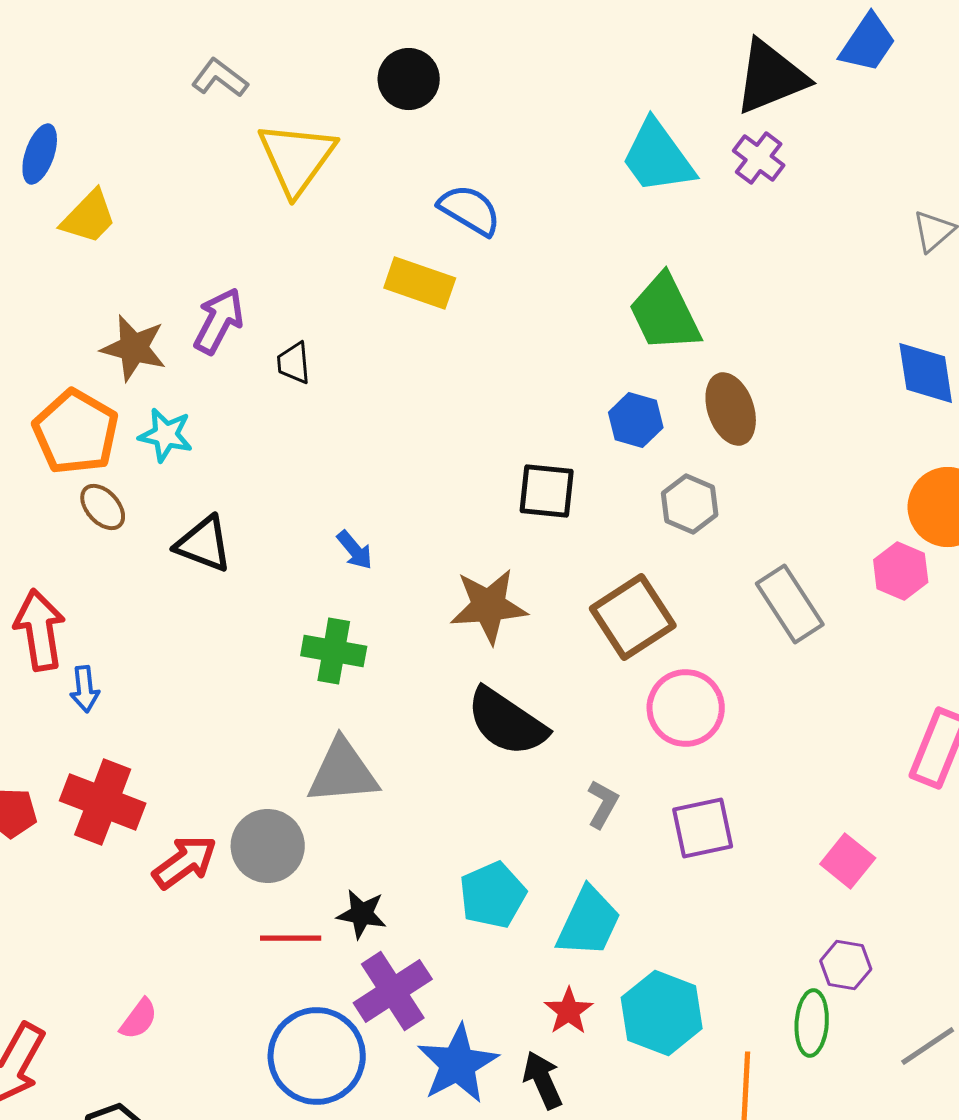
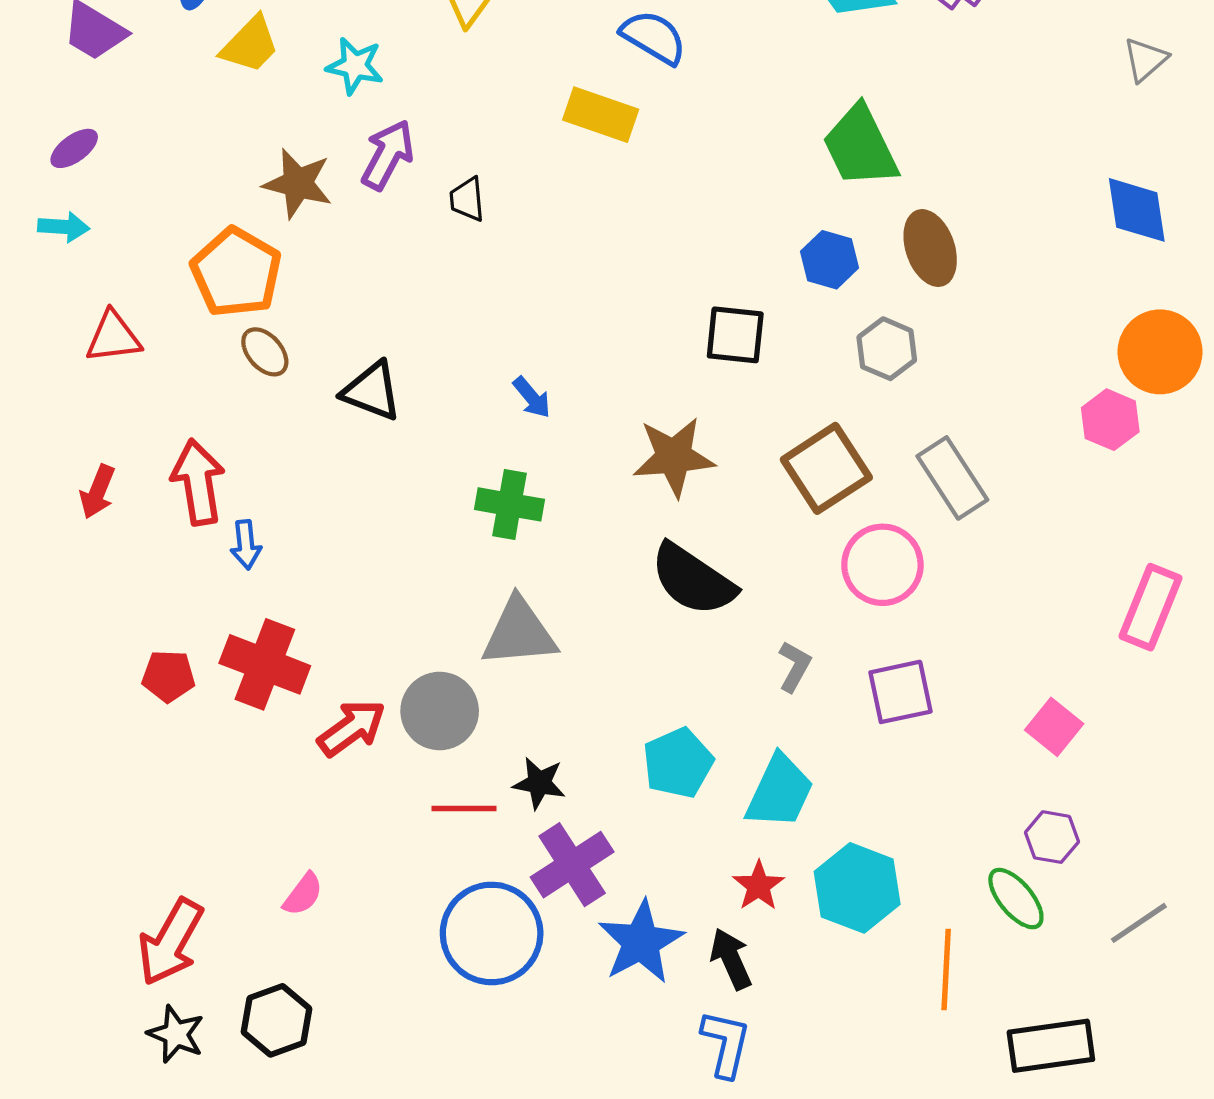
cyan star: (166, 435) -> (355, 66), moved
gray rectangle: (790, 604) -> (952, 478), moved
green ellipse: (812, 1023) -> (1016, 899), turned -44

